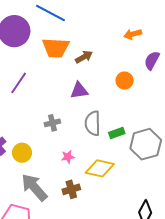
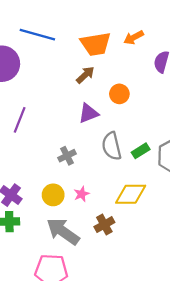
orange trapezoid: (56, 48) -> (96, 44), moved
orange circle: (125, 81) -> (119, 94), moved
yellow circle: (22, 153) -> (53, 195), moved
pink star: (68, 157) -> (82, 194), moved

